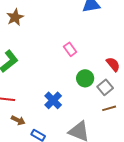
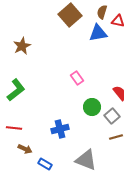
blue cross: (53, 100) -> (60, 129), turned 30

